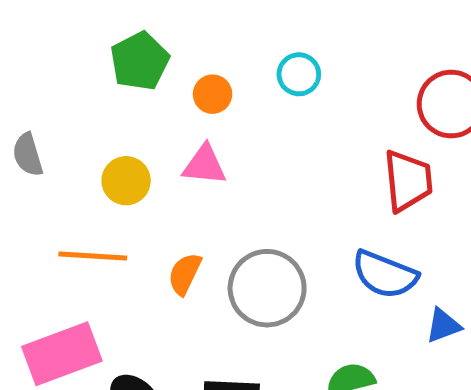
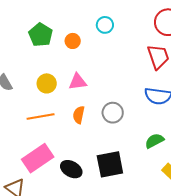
pink triangle: (204, 165) -> (78, 82), moved
gray circle: (267, 288) -> (113, 113), size x0.7

